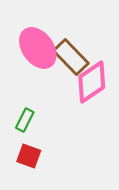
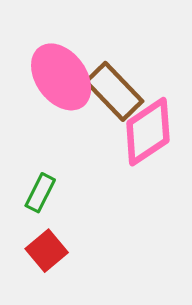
red square: (29, 156) -> (47, 251), turned 30

